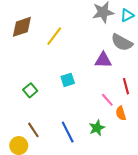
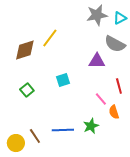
brown diamond: (22, 27) -> (25, 50), moved
brown line: (33, 130) -> (35, 136), moved
blue line: (68, 132) -> (63, 130), turned -65

